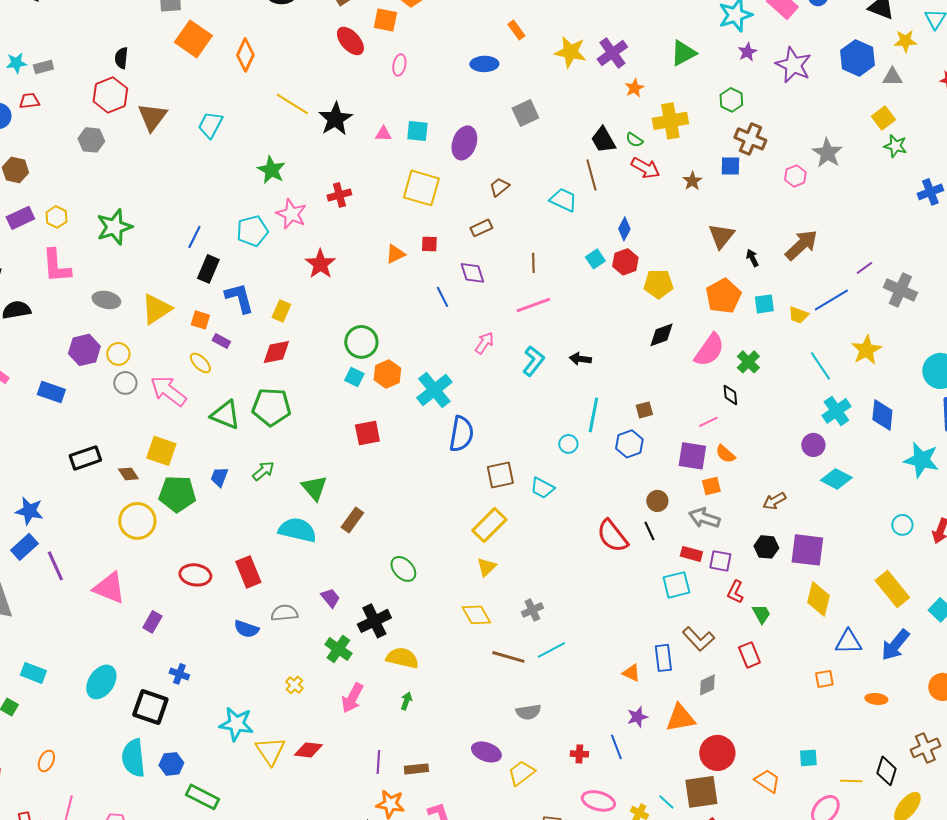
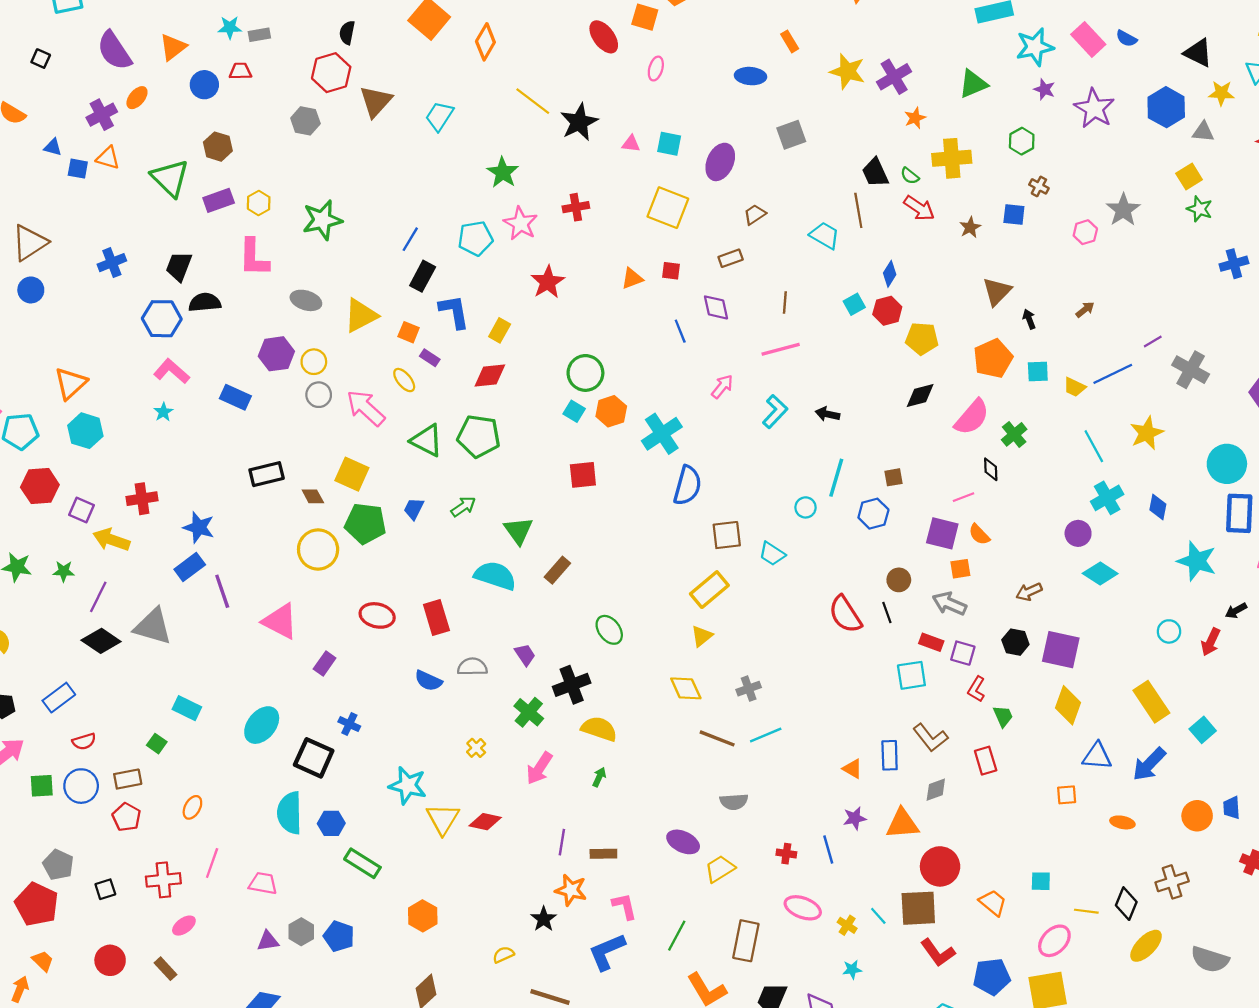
purple star: (747, 52) -> (1044, 89), turned -30
brown cross: (750, 139) -> (1039, 186), size x0.6
brown arrow: (801, 245) -> (1085, 310), size x0.5
blue diamond: (882, 415) -> (1158, 507), size x0.7

